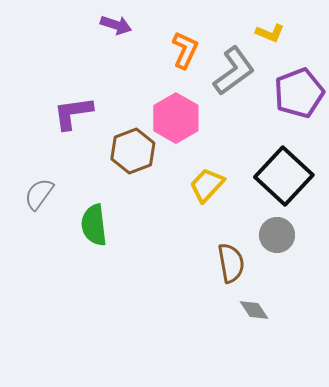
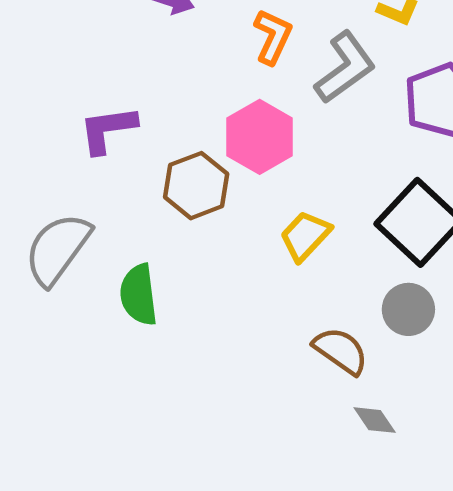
gray semicircle: (39, 194) -> (58, 249), size x1.6
brown semicircle: (231, 263) -> (341, 351), turned -45

